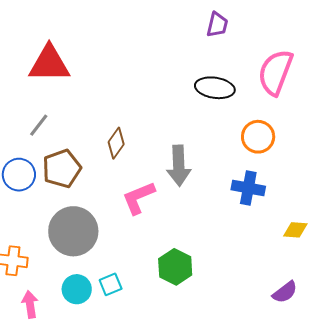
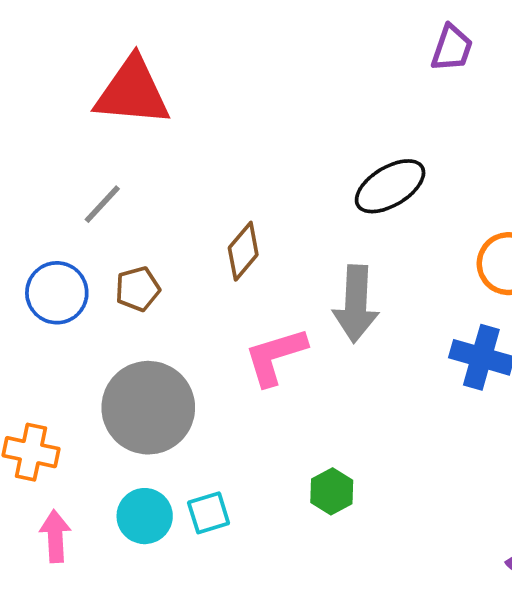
black ellipse: (215, 88) -> (390, 186), moved, turned -45
brown pentagon: (62, 169) -> (138, 289), size x0.6
green hexagon: (175, 267) -> (332, 491), size x0.7

